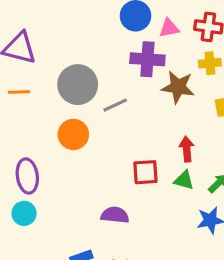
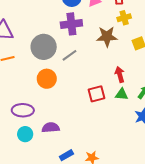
purple cross: (147, 59) -> (71, 24), moved
purple ellipse: (27, 176) -> (23, 110), turned -70
purple semicircle: (115, 215) -> (51, 128), moved

